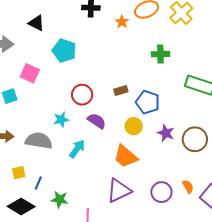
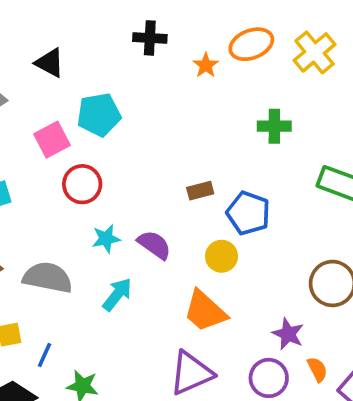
cyan pentagon: (64, 51) -> (99, 115), turned -30
pink square: (30, 73) -> (52, 140), moved, turned 36
red circle: (82, 95) -> (82, 184), moved
cyan star: (61, 120) -> (106, 239), moved
purple star: (166, 133) -> (288, 334), moved

